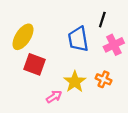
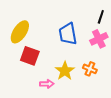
black line: (102, 20) -> (101, 17), moved
pink arrow: (54, 97) -> (47, 84), turned 32

